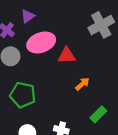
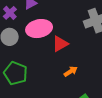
red triangle: (67, 56) -> (60, 44), turned -36

